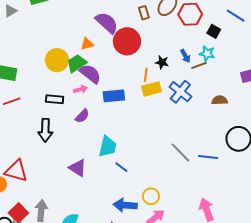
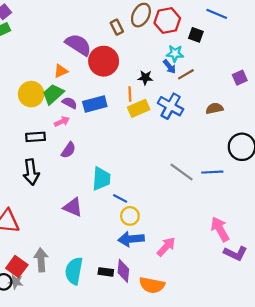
cyan star: (207, 54) -> (175, 53), moved
purple semicircle: (90, 74) -> (70, 103), size x0.6
blue rectangle: (114, 96) -> (95, 104), moved
yellow circle: (151, 196) -> (130, 216), moved

